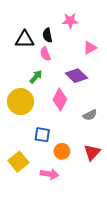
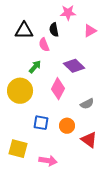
black semicircle: (47, 35) -> (54, 30), moved
pink triangle: (90, 48) -> (90, 31), moved
orange circle: (62, 151) -> (67, 126), moved
red triangle: (92, 152) -> (89, 140), turned -36
yellow square: (18, 162) -> (18, 149), turned -36

